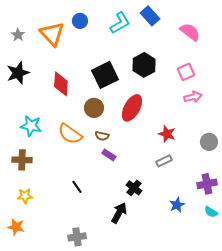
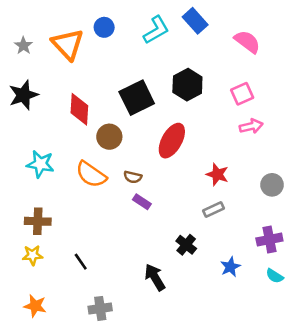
brown circle: (94, 108) -> (109, 137), moved
brown cross: (22, 160) -> (38, 221), moved
black line: (77, 187) -> (81, 262), moved
black cross: (134, 188) -> (186, 245), moved
black arrow: (119, 213) -> (155, 277), turned -60
orange star: (16, 227) -> (35, 306), moved

